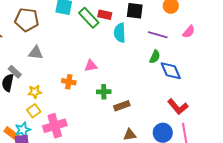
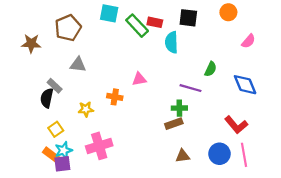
brown pentagon: (27, 20) -> (68, 28), turned -30
purple line: (158, 35) -> (191, 88), moved
blue diamond: (171, 71) -> (245, 85), moved
yellow star: (35, 92) -> (86, 109), moved
green cross: (104, 92) -> (179, 108), moved
yellow square: (34, 111) -> (56, 129), moved

